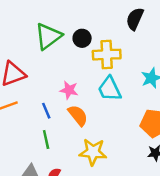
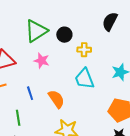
yellow cross: (107, 55) -> (84, 50), size x0.6
pink star: (69, 90) -> (42, 61), moved
green line: (46, 139) -> (18, 118), moved

